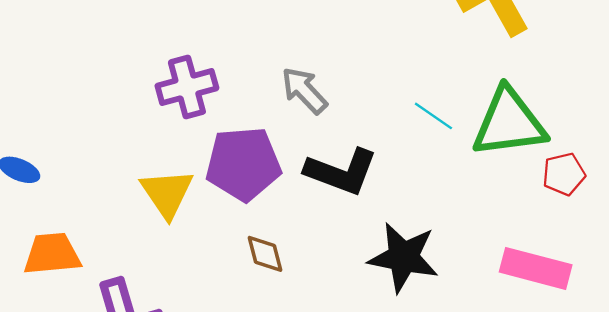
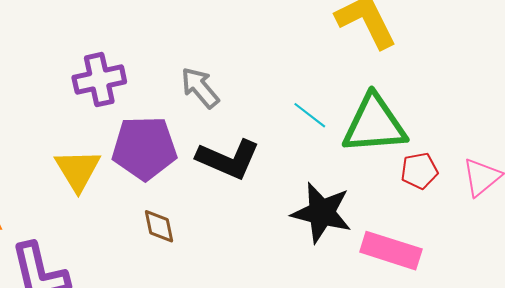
black star: (403, 257) -> (322, 213), moved

